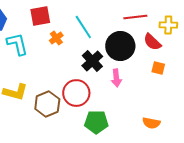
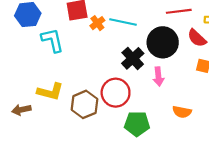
cyan line: (83, 27) -> (123, 22), turned -45
orange cross: (56, 38) -> (97, 23), moved
orange semicircle: (151, 123) -> (182, 112), moved

